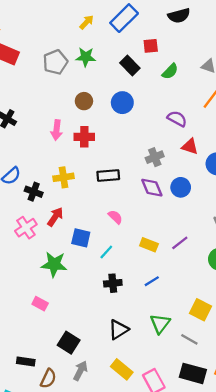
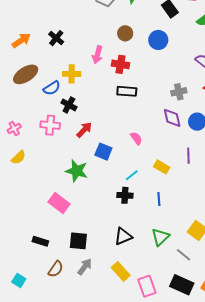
black rectangle: (108, 175) -> (127, 91), moved
yellow cross: (64, 177) -> (72, 74), moved
pink cross: (26, 228) -> (50, 125), moved, turned 30
purple line: (180, 243) -> (188, 156), moved, turned -63
cyan line: (106, 252) -> (132, 175), moved
blue line: (152, 281) -> (159, 199), turned -72
pink rectangle: (40, 304) -> (59, 203), size x1.5
black square: (69, 343) -> (78, 241), turned -36
black rectangle: (26, 362) -> (40, 241), moved

